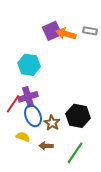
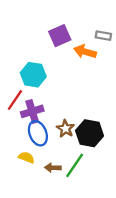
orange arrow: (66, 34) -> (85, 52), moved
red line: (13, 104) -> (15, 100), moved
brown star: (52, 123) -> (65, 129), moved
green line: (75, 153) -> (75, 165), moved

